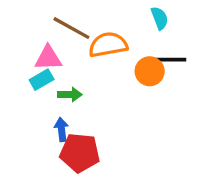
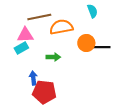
brown line: (71, 28) -> (39, 17), turned -40
black line: (170, 60) -> (100, 47), moved
green arrow: (70, 95) -> (53, 57), moved

